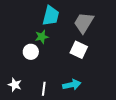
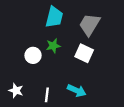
green star: (42, 37) -> (53, 46), moved
cyan arrow: (72, 85) -> (77, 91), turned 36

